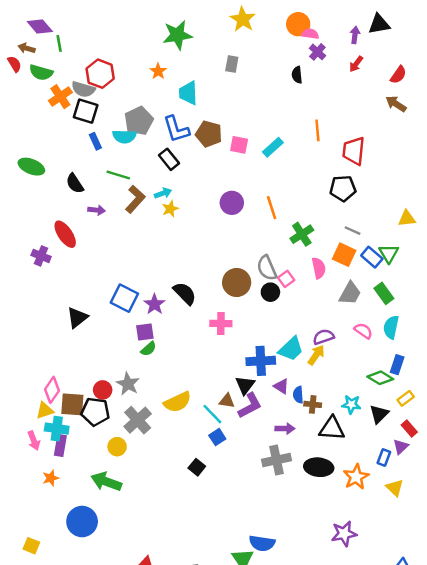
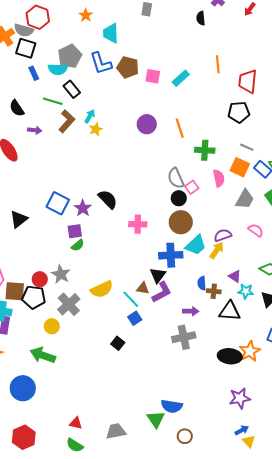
black rectangle: (169, 159) -> (72, 89), moved
cyan arrow: (163, 193) -> (90, 116), turned -40
green cross: (302, 234) -> (205, 150), turned 36
brown circle: (237, 282) -> (181, 222), moved
purple triangle: (281, 386) -> (235, 276), moved
black ellipse: (319, 467) -> (230, 356), moved

